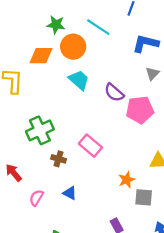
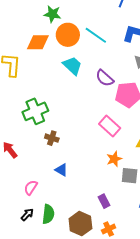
cyan line: (98, 27) -> (96, 35), moved
pink rectangle: (90, 146) -> (110, 126), moved
pink semicircle: (36, 198) -> (31, 188), moved

